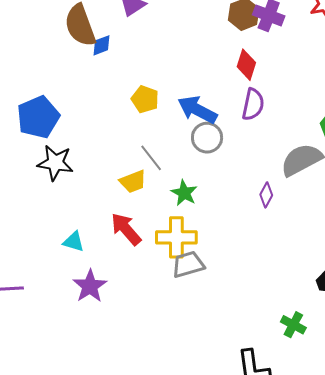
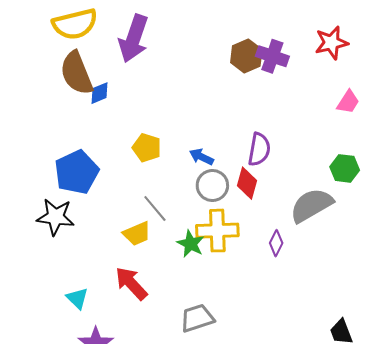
red diamond: (246, 65) -> (247, 183), moved
blue arrow: (197, 110) -> (201, 157), size x0.6
blue pentagon: (38, 117) -> (77, 172), moved
yellow cross: (176, 237) -> (217, 231), moved
cyan triangle: (74, 242) -> (77, 298), turned 30

